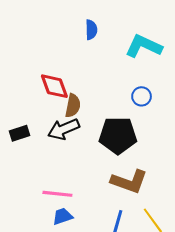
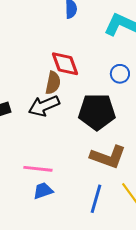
red diamond: (54, 86) -> (65, 64), moved

